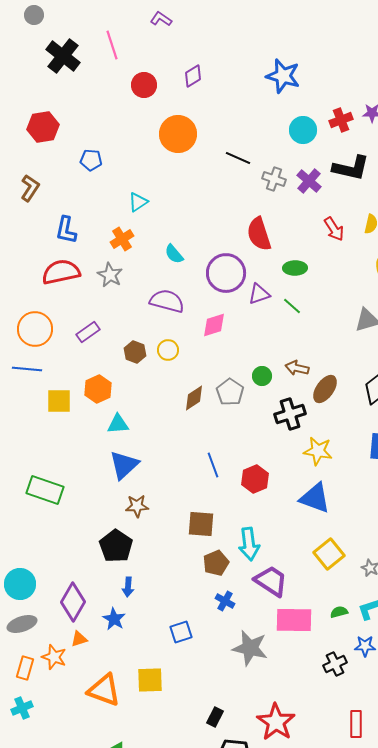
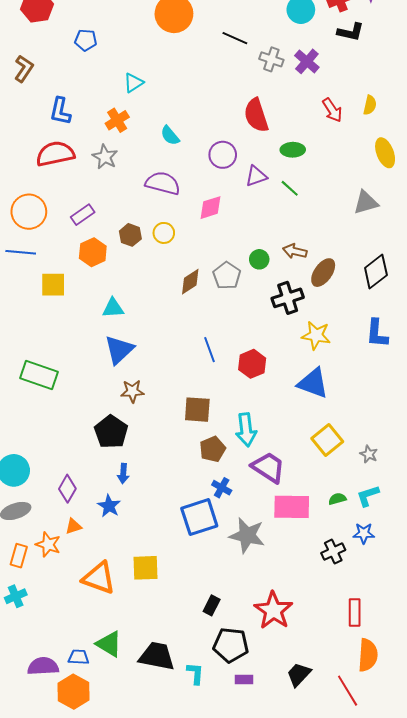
black L-shape: (351, 168) -> (351, 32), moved, size x0.7
purple circle: (226, 273) -> (223, 155), size x0.7
orange hexagon: (98, 389) -> (93, 252), moved
purple diamond: (73, 602) -> (67, 489), size x0.7
blue square: (181, 632) -> (199, 517), moved, size x1.6

